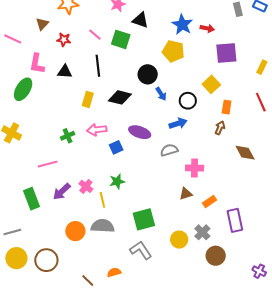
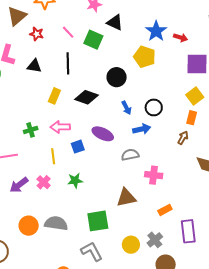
brown triangle: (42, 24) -> (17, 16), size x1.5
yellow square: (211, 84) -> (195, 96), moved
blue arrow: (161, 94) -> (126, 108), moved
brown triangle: (186, 194) -> (126, 198), moved, size x1.5
yellow line: (102, 200) -> (53, 156), moved

